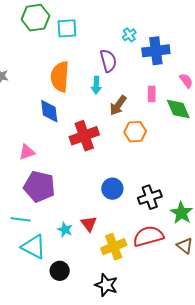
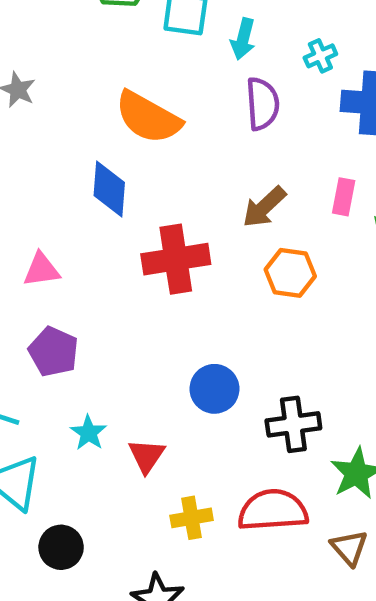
orange semicircle: (60, 77) -> (148, 117), turned -76
cyan arrow: (96, 85) -> (243, 39), moved
purple pentagon: (39, 187) -> (53, 352), size x0.7
cyan star: (65, 230) -> (89, 433), moved
yellow cross: (114, 247) -> (192, 518), size x0.7

